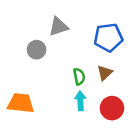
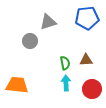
blue pentagon: (108, 37) -> (87, 18), moved
brown triangle: (105, 73) -> (86, 60), turned 40

